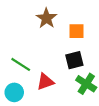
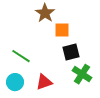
orange square: (77, 31) -> (62, 30), moved
red triangle: (45, 82) -> (44, 82), moved

